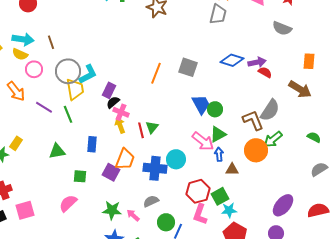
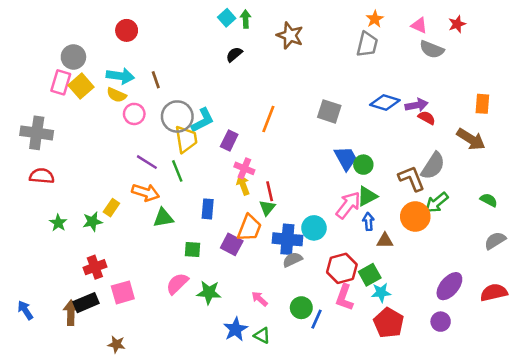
gray semicircle: (282, 28) -> (432, 49), moved
orange line: (156, 73) -> (268, 119), moved
orange arrow: (16, 91) -> (146, 192), moved, turned -35
black semicircle: (113, 102) -> (234, 54), moved
green triangle: (152, 127) -> (267, 208), moved
pink arrow: (203, 141) -> (348, 205), turned -90
gray semicircle: (151, 201) -> (292, 260), moved
green star: (112, 210) -> (209, 292), moved

